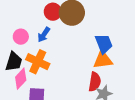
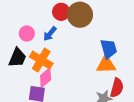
pink diamond: (21, 79) -> (46, 78), moved
red semicircle: (95, 82) -> (117, 88), moved

